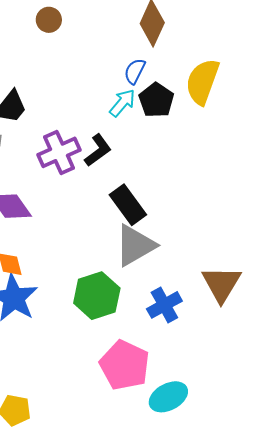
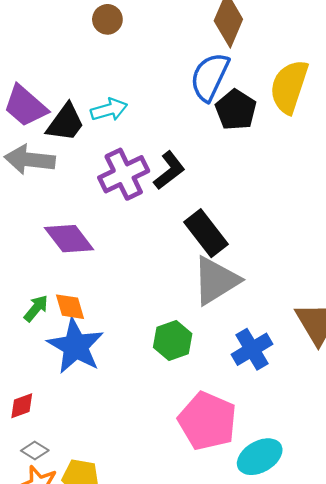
blue semicircle: (135, 71) -> (210, 77), size x1.6
cyan arrow: (122, 103) -> (109, 110), moved, turned 36
green hexagon: (97, 296) -> (173, 340), size x0.7

